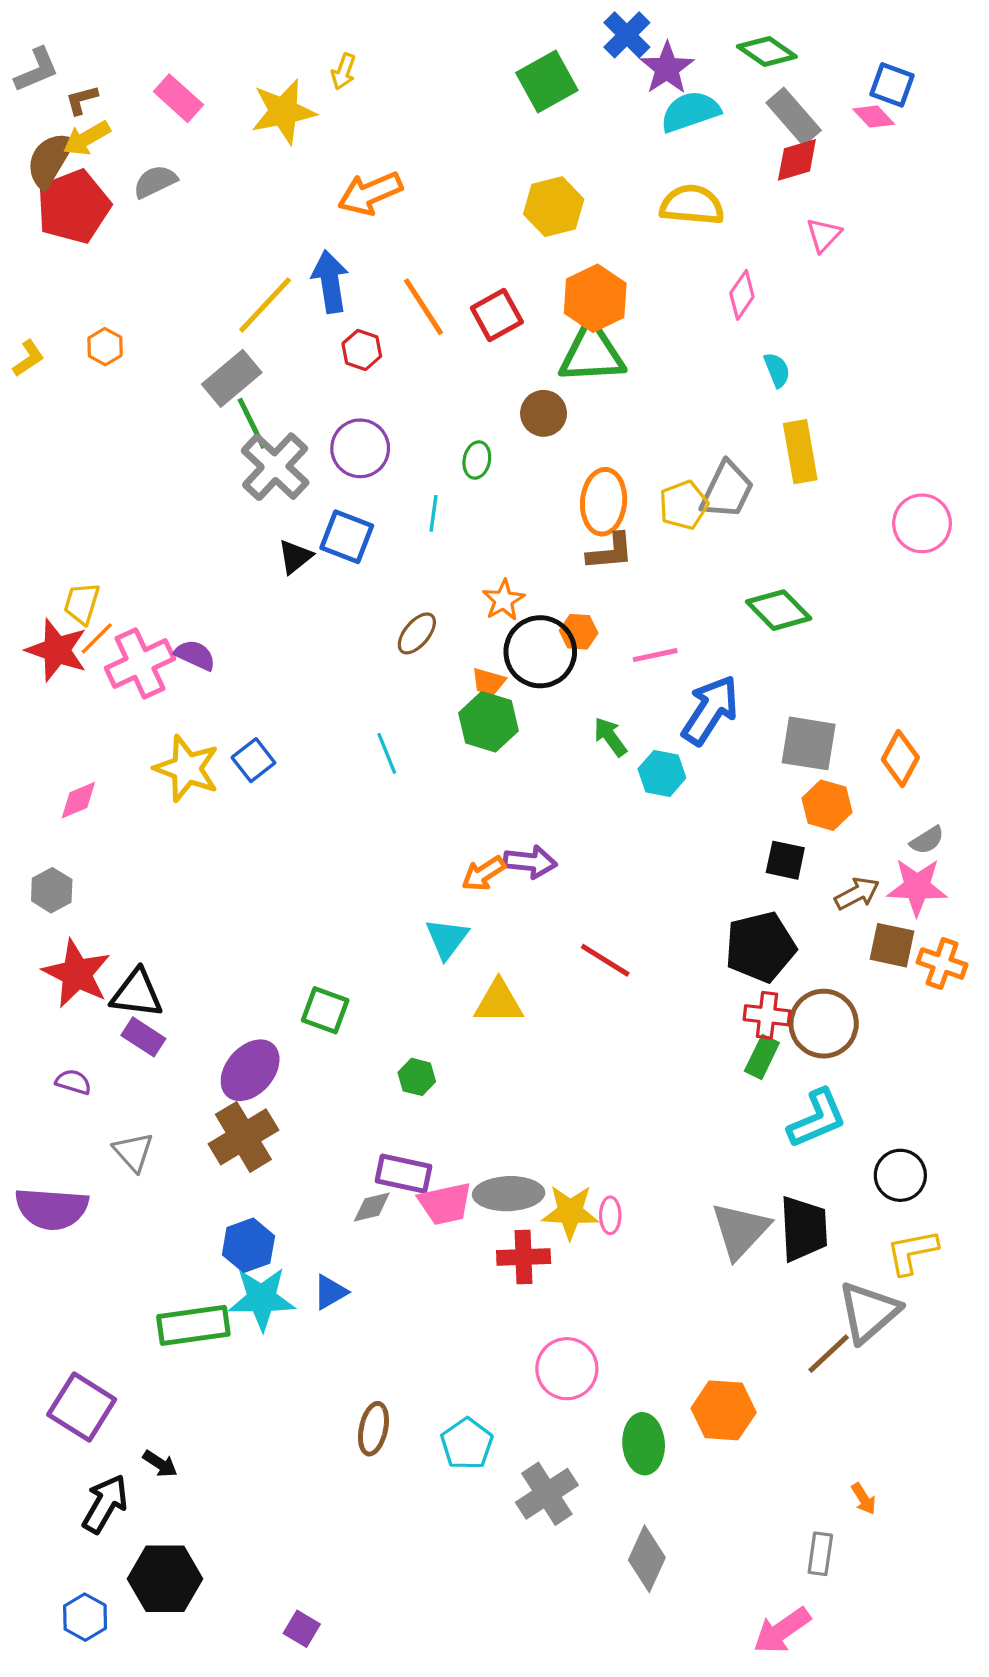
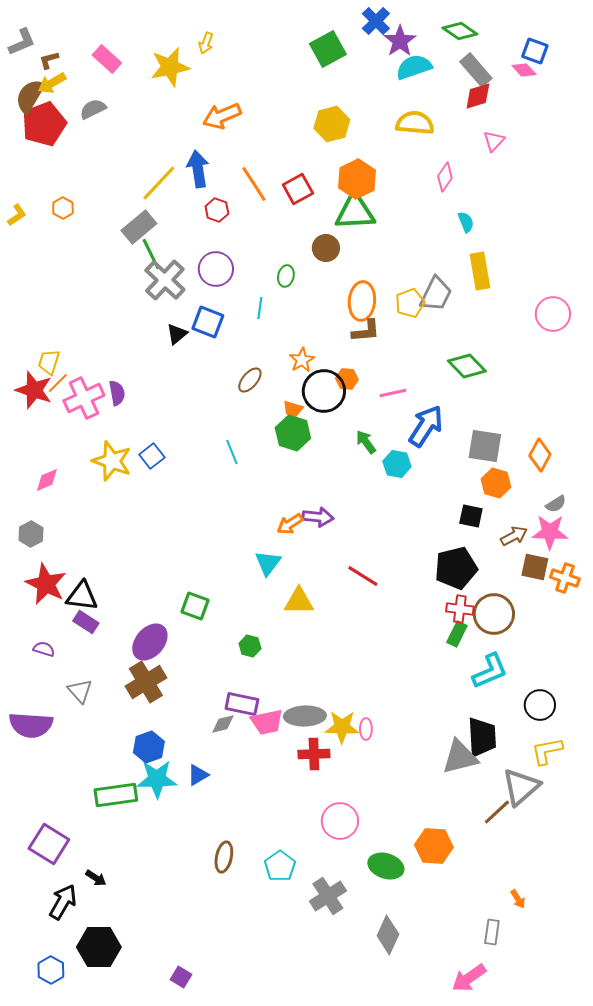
purple semicircle: (195, 655) -> (117, 393), turned 55
gray triangle: (740, 1230) -> (460, 757), moved, turned 33
green ellipse: (644, 1444) -> (386, 866), turned -68

